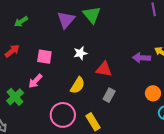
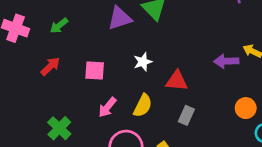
purple triangle: (66, 20) -> (120, 18), turned 36
pink arrow: (35, 81) -> (107, 107), moved

